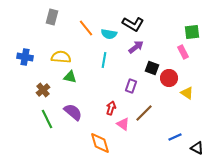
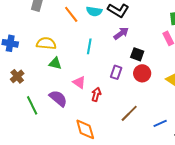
cyan semicircle: (109, 34) -> (94, 11), moved
red circle: (169, 78) -> (142, 73), moved
brown cross: (43, 90) -> (17, 76), moved
brown line: (144, 113) -> (129, 113), moved
pink triangle: (123, 124) -> (79, 82), moved

